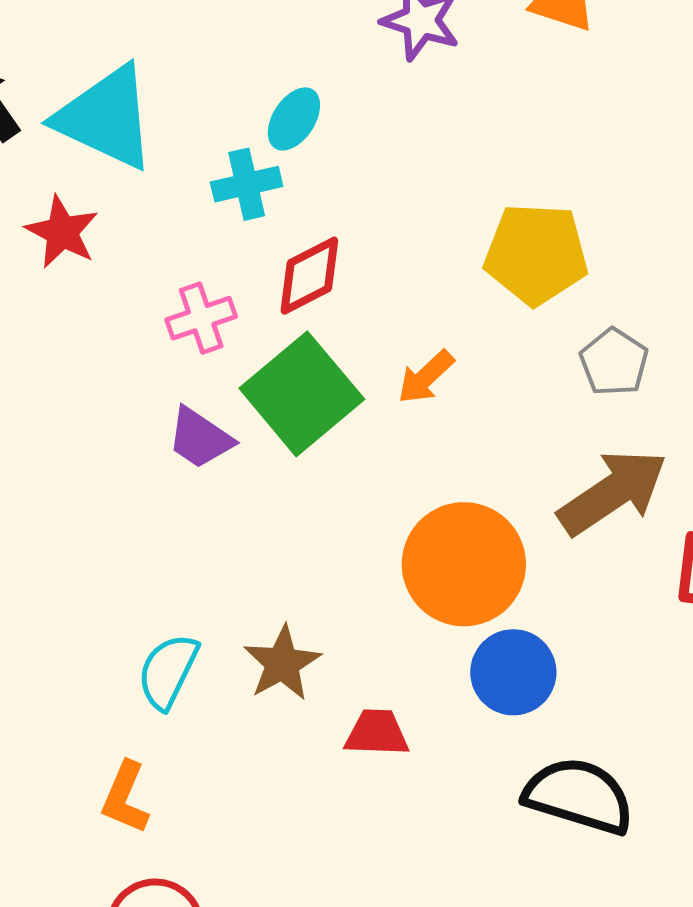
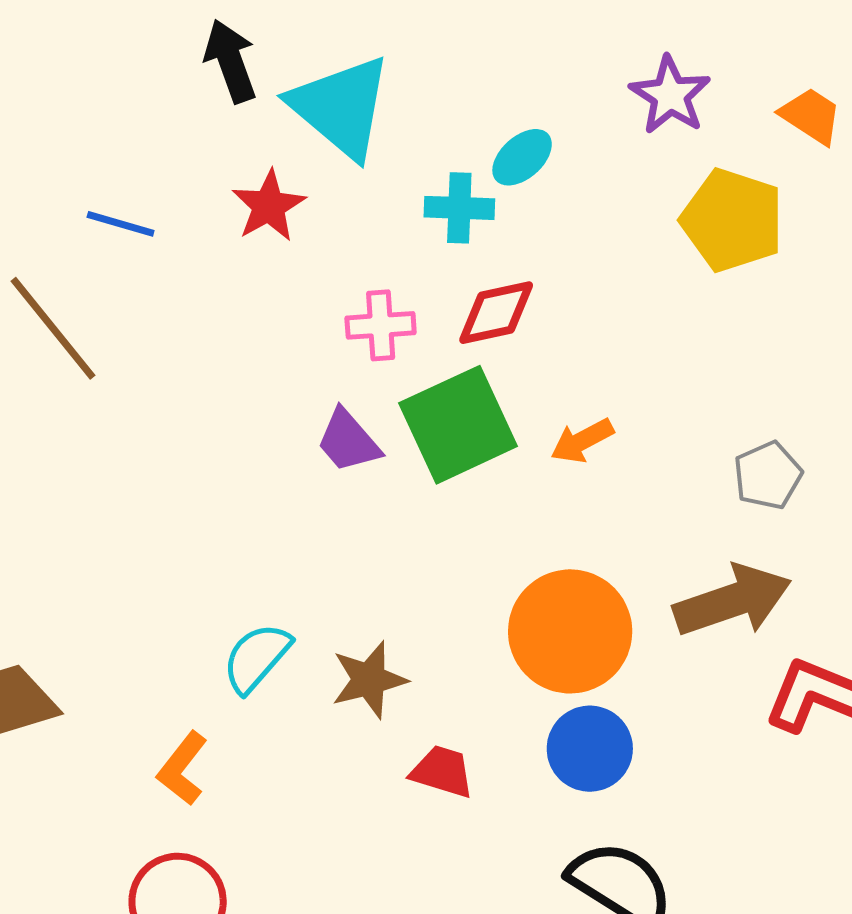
yellow pentagon: (536, 254) -> (732, 220), moved

